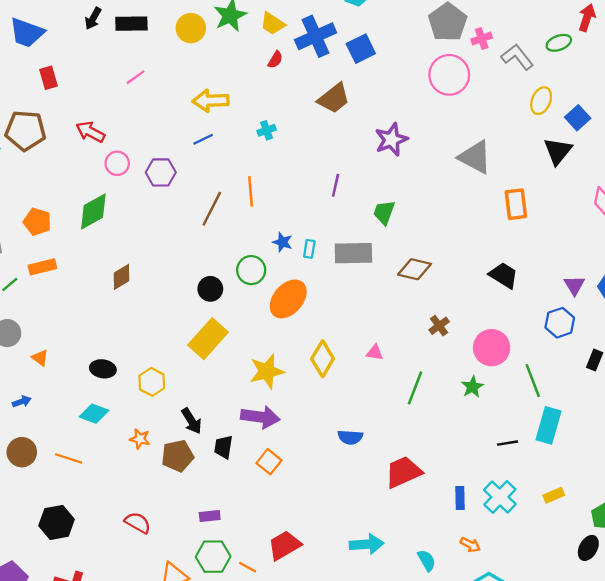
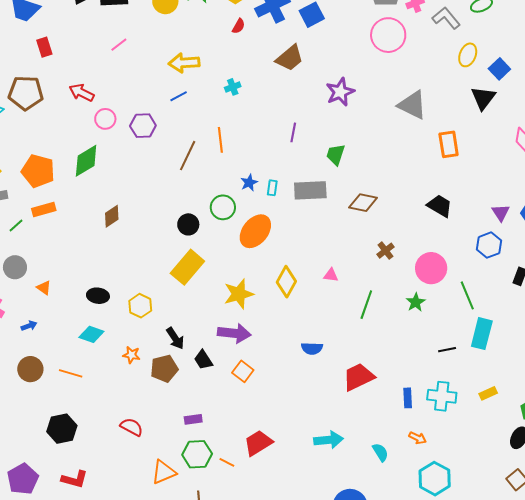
orange pentagon: (37, 222) -> (38, 171), size x1.4
blue star: (282, 242) -> (249, 183), turned 30
black trapezoid: (223, 447) -> (203, 360), turned -40
cyan cross: (500, 497) -> (442, 396), turned -36

